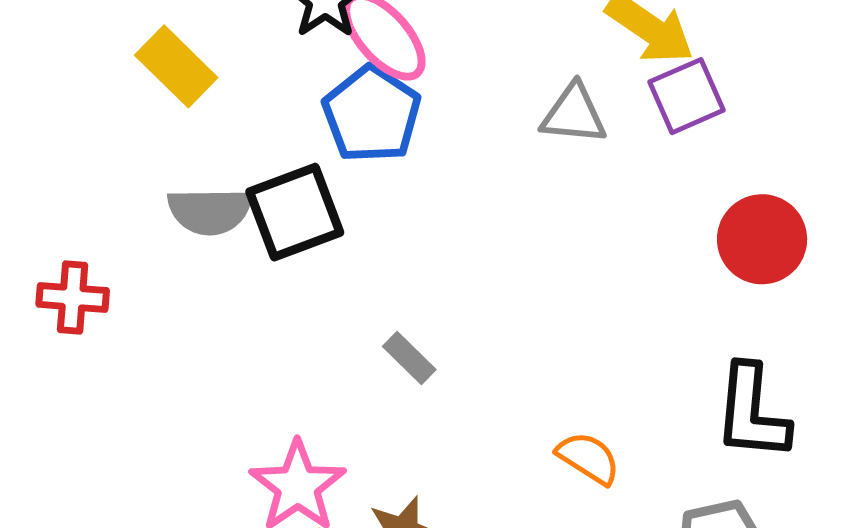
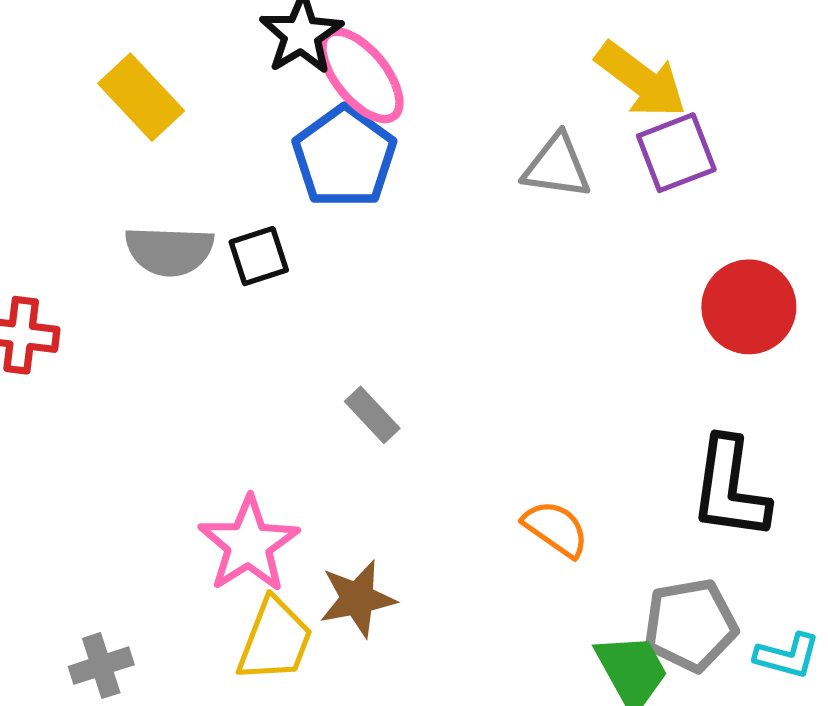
black square: (295, 212) -> (259, 256), size x0.6

